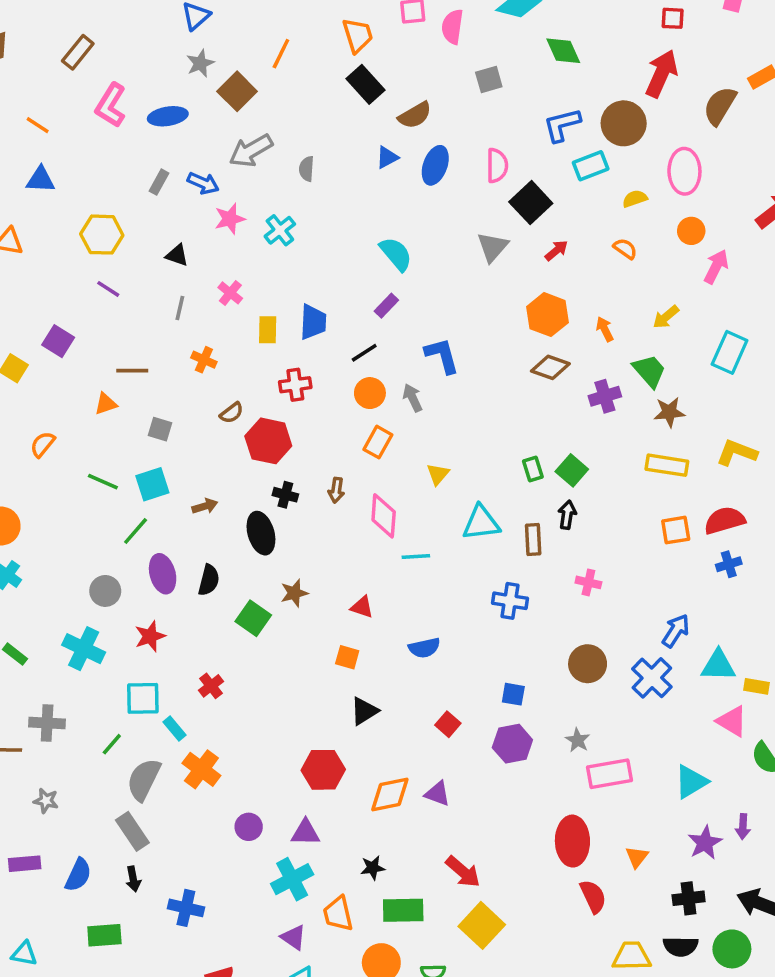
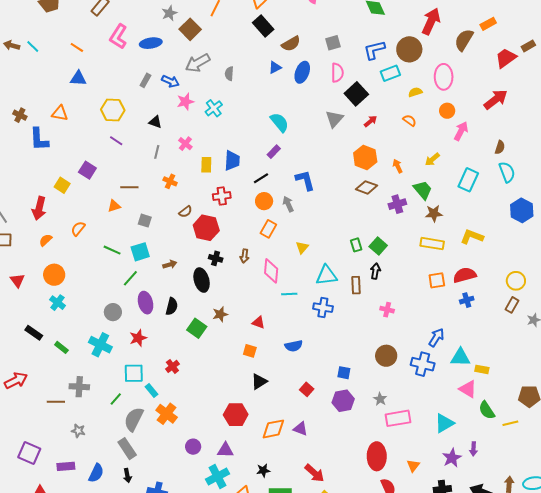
gray square: (489, 79) -> (333, 43), moved
blue cross: (510, 601) -> (323, 308), moved
blue cross: (652, 678) -> (423, 364), turned -30

